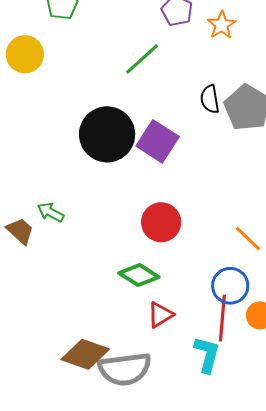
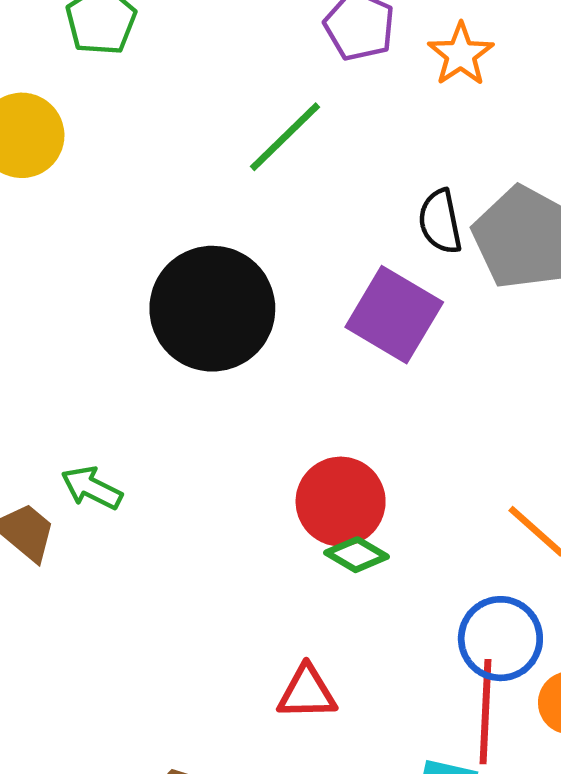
purple square: (158, 141) -> (394, 315), moved
green diamond: (139, 275) -> (356, 555), moved, size x0.7
red triangle: (160, 315) -> (307, 692), moved, turned 32

